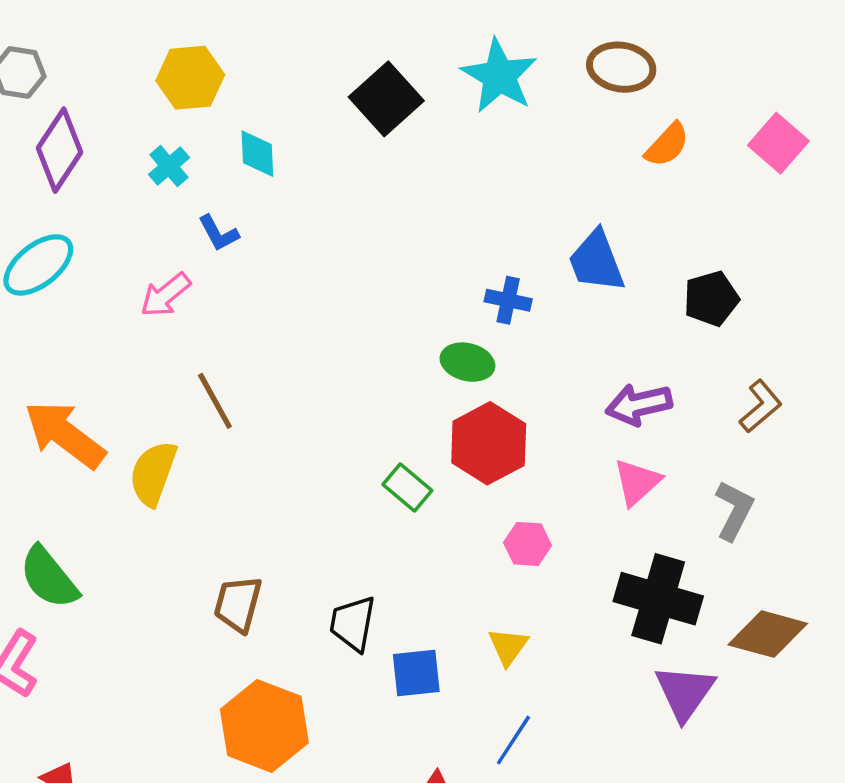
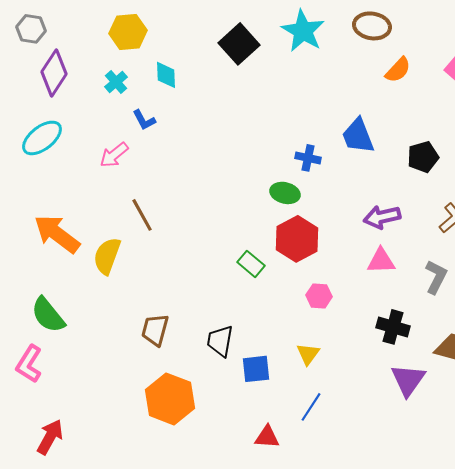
pink triangle: (637, 482) -> (381, 261), turned 40
black cross: (658, 599) -> (393, 327), size x0.7

